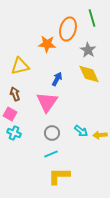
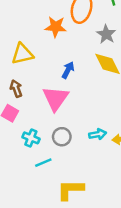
cyan arrow: (81, 131) -> (98, 134), turned -48
cyan cross: (14, 133) -> (31, 138), moved
cyan line: (51, 154) -> (43, 163), moved

